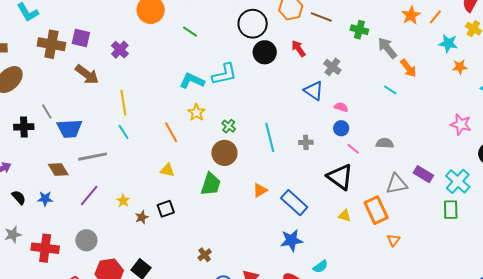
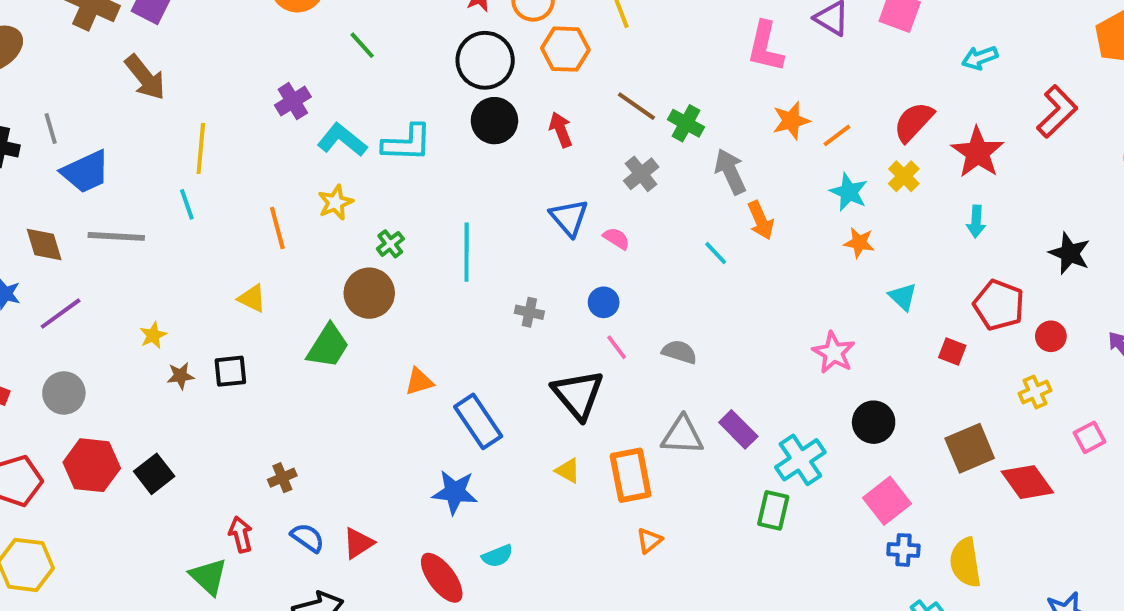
brown line: (321, 17) -> (636, 106), moved
purple cross: (120, 50) -> (293, 101), moved
gray cross: (332, 67) -> (641, 174), moved
pink semicircle: (341, 107) -> (616, 238), moved
blue trapezoid: (69, 129) -> (86, 172), turned -36
cyan line: (270, 137) -> (467, 252), moved
purple line: (89, 195) -> (61, 314), moved

